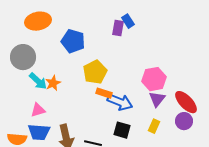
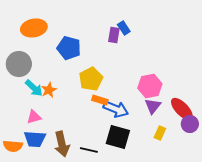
purple circle: (184, 121) -> (190, 124), moved
yellow rectangle: (154, 126) -> (160, 133), moved
black square: (122, 130) -> (118, 137), size x1.4

